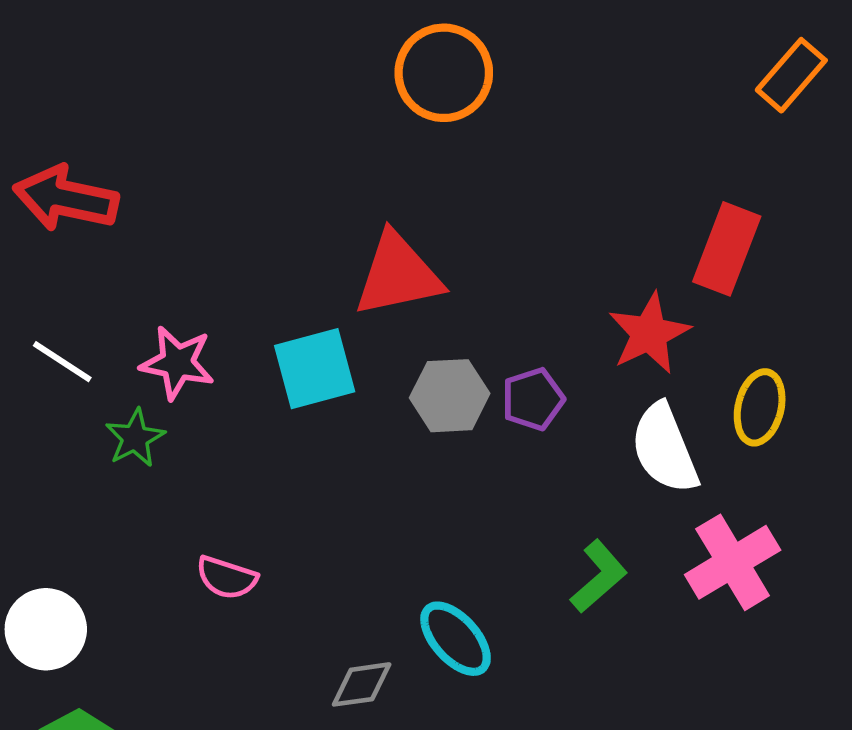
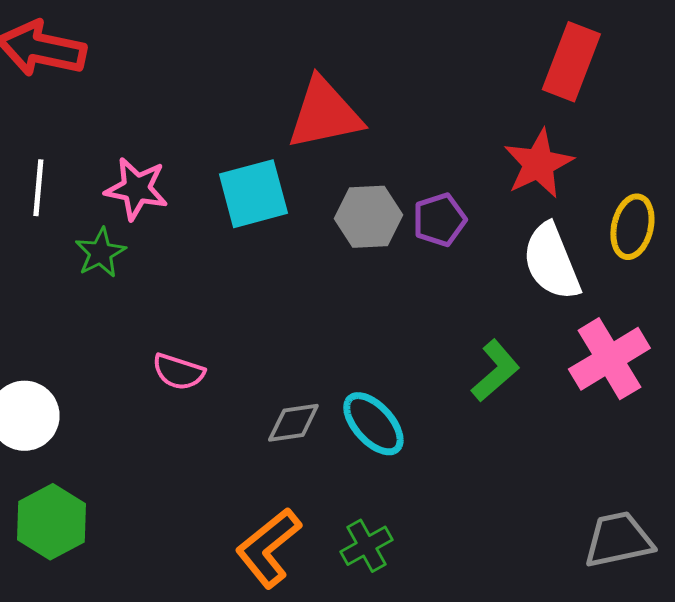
red rectangle: (727, 249) -> (571, 62), moved
white line: (62, 362) -> (38, 188), turned 62
gray diamond: (362, 684) -> (293, 423), moved

